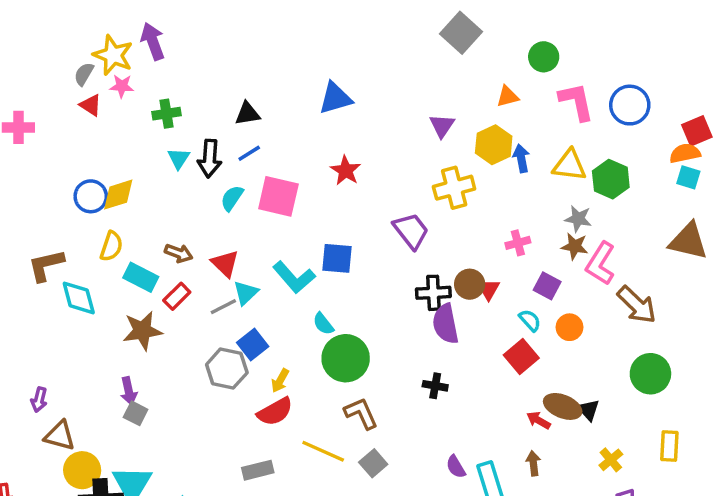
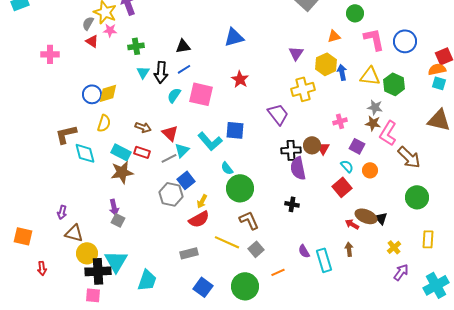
cyan rectangle: (141, 277) -> (121, 152), moved
red rectangle: (177, 296) -> (142, 152), turned 63

